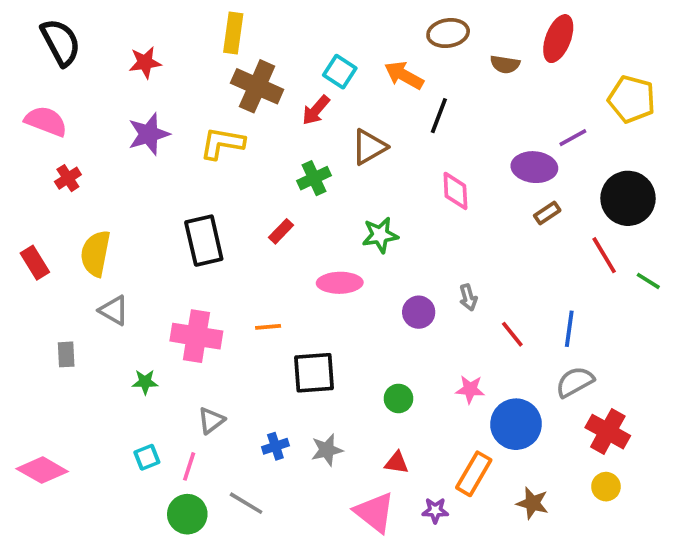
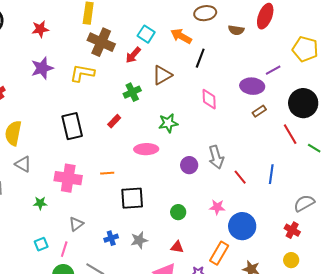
gray arrow: (468, 297) -> (216, 157), size x1.6
gray semicircle: (575, 382) -> (304, 203), moved
red cross: (608, 432) -> (292, 230), size x0.7

